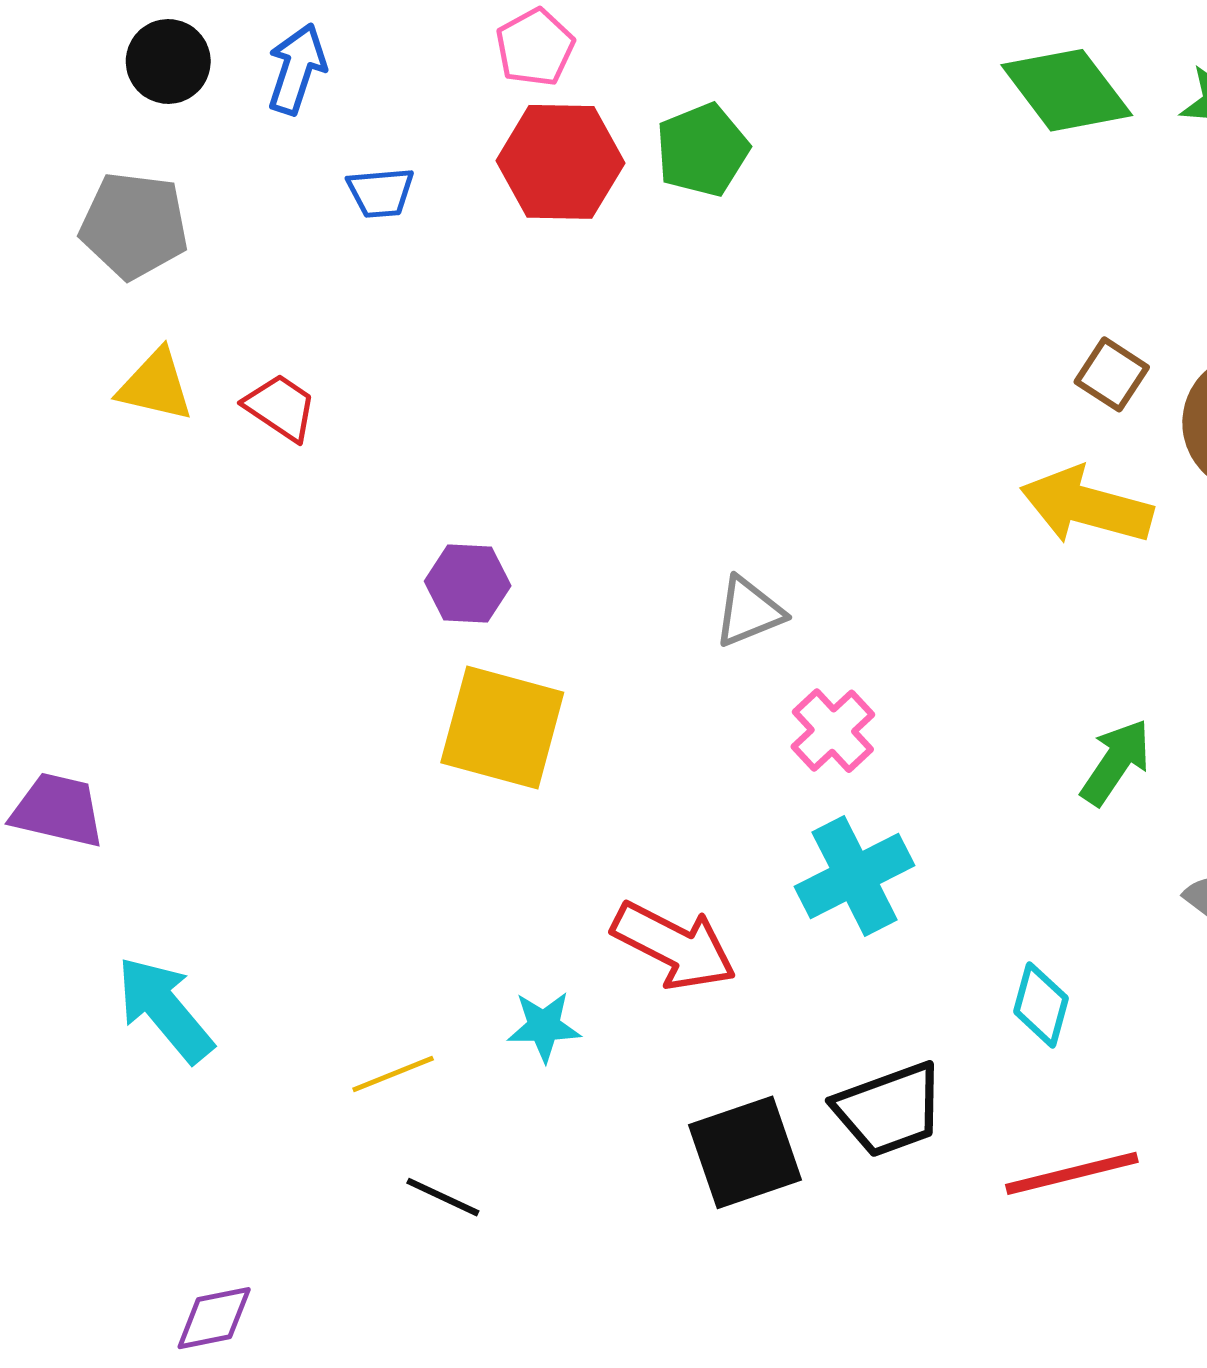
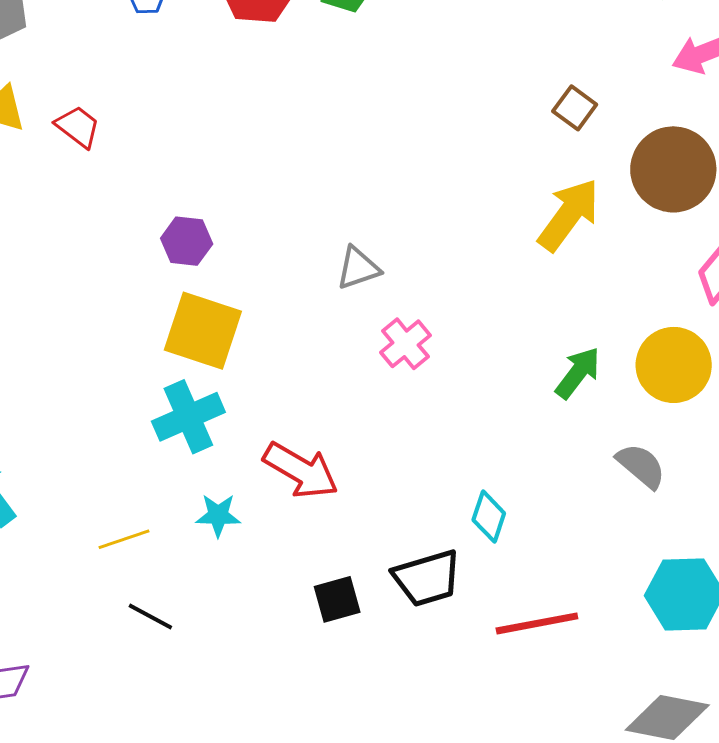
brown square: (1112, 374) -> (575, 108), moved
yellow arrow: (1086, 506) -> (569, 215), turned 108
cyan cross: (855, 876) -> (188, 417), moved
cyan diamond: (1041, 1005) -> (489, 517), moved
black square: (745, 1152) -> (337, 599), size x0.7

